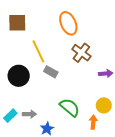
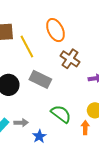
yellow line: (38, 51) -> (27, 47), moved
gray rectangle: (51, 72) -> (40, 79), size x1.5

